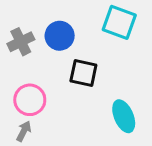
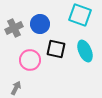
pink circle: (30, 100) -> (30, 60), moved
cyan ellipse: (124, 116) -> (85, 51), moved

